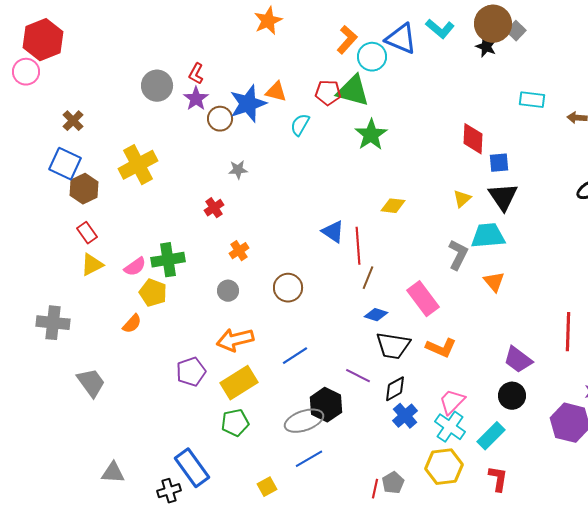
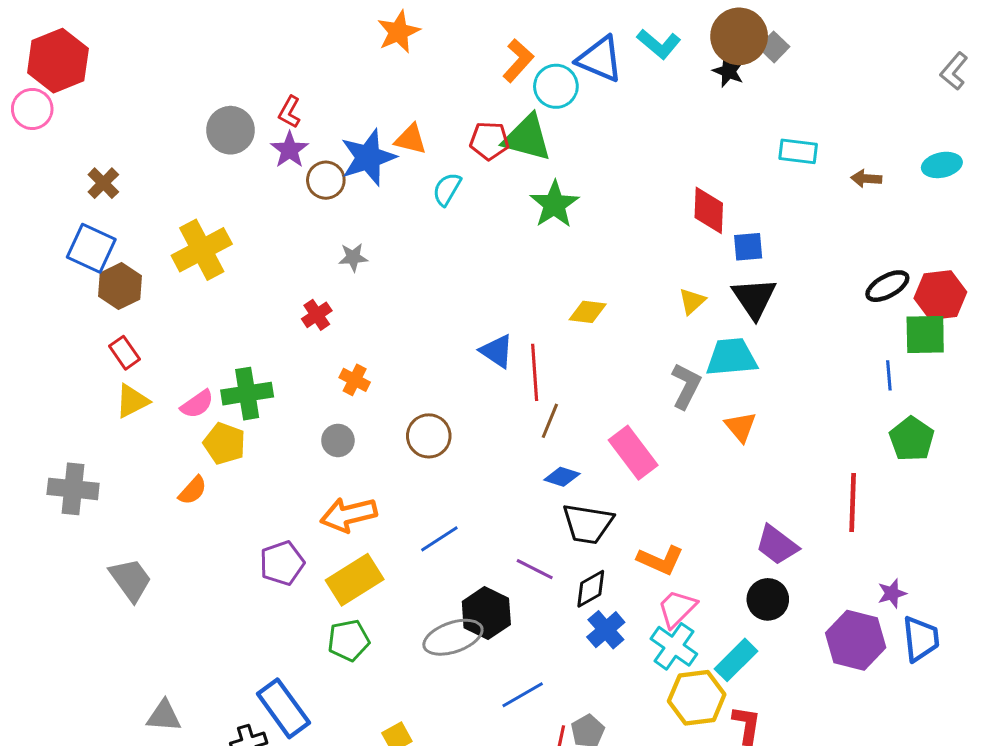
orange cross: (239, 251) -> (355, 380), turned -30
orange L-shape: (441, 348) -> (660, 560), moved
blue line: (309, 459) -> (523, 695), moved
yellow hexagon: (444, 467) -> (697, 698), moved

